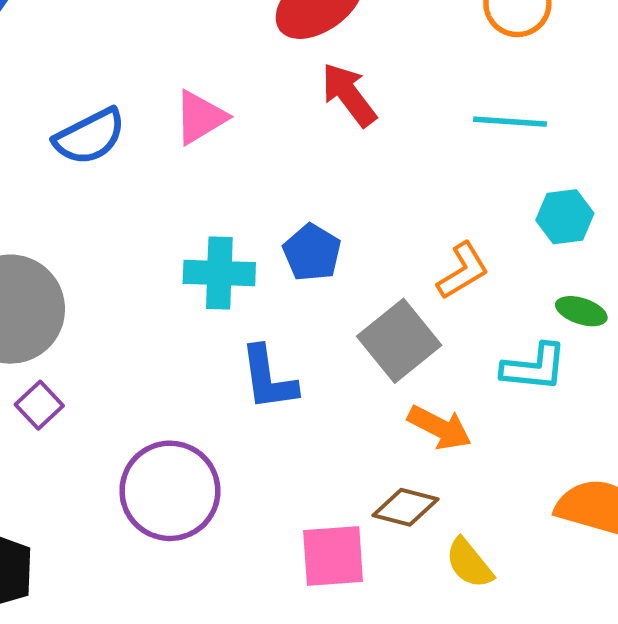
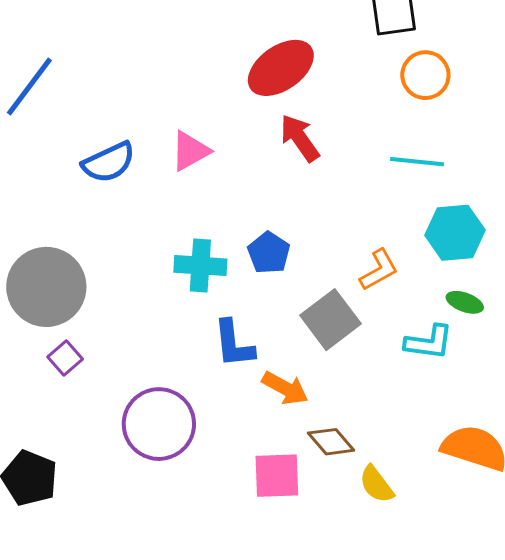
cyan hexagon: (565, 217) -> (455, 233), size x1.4
orange arrow: (440, 428) -> (285, 388), moved
brown diamond: (405, 507) -> (331, 442), turned 33

